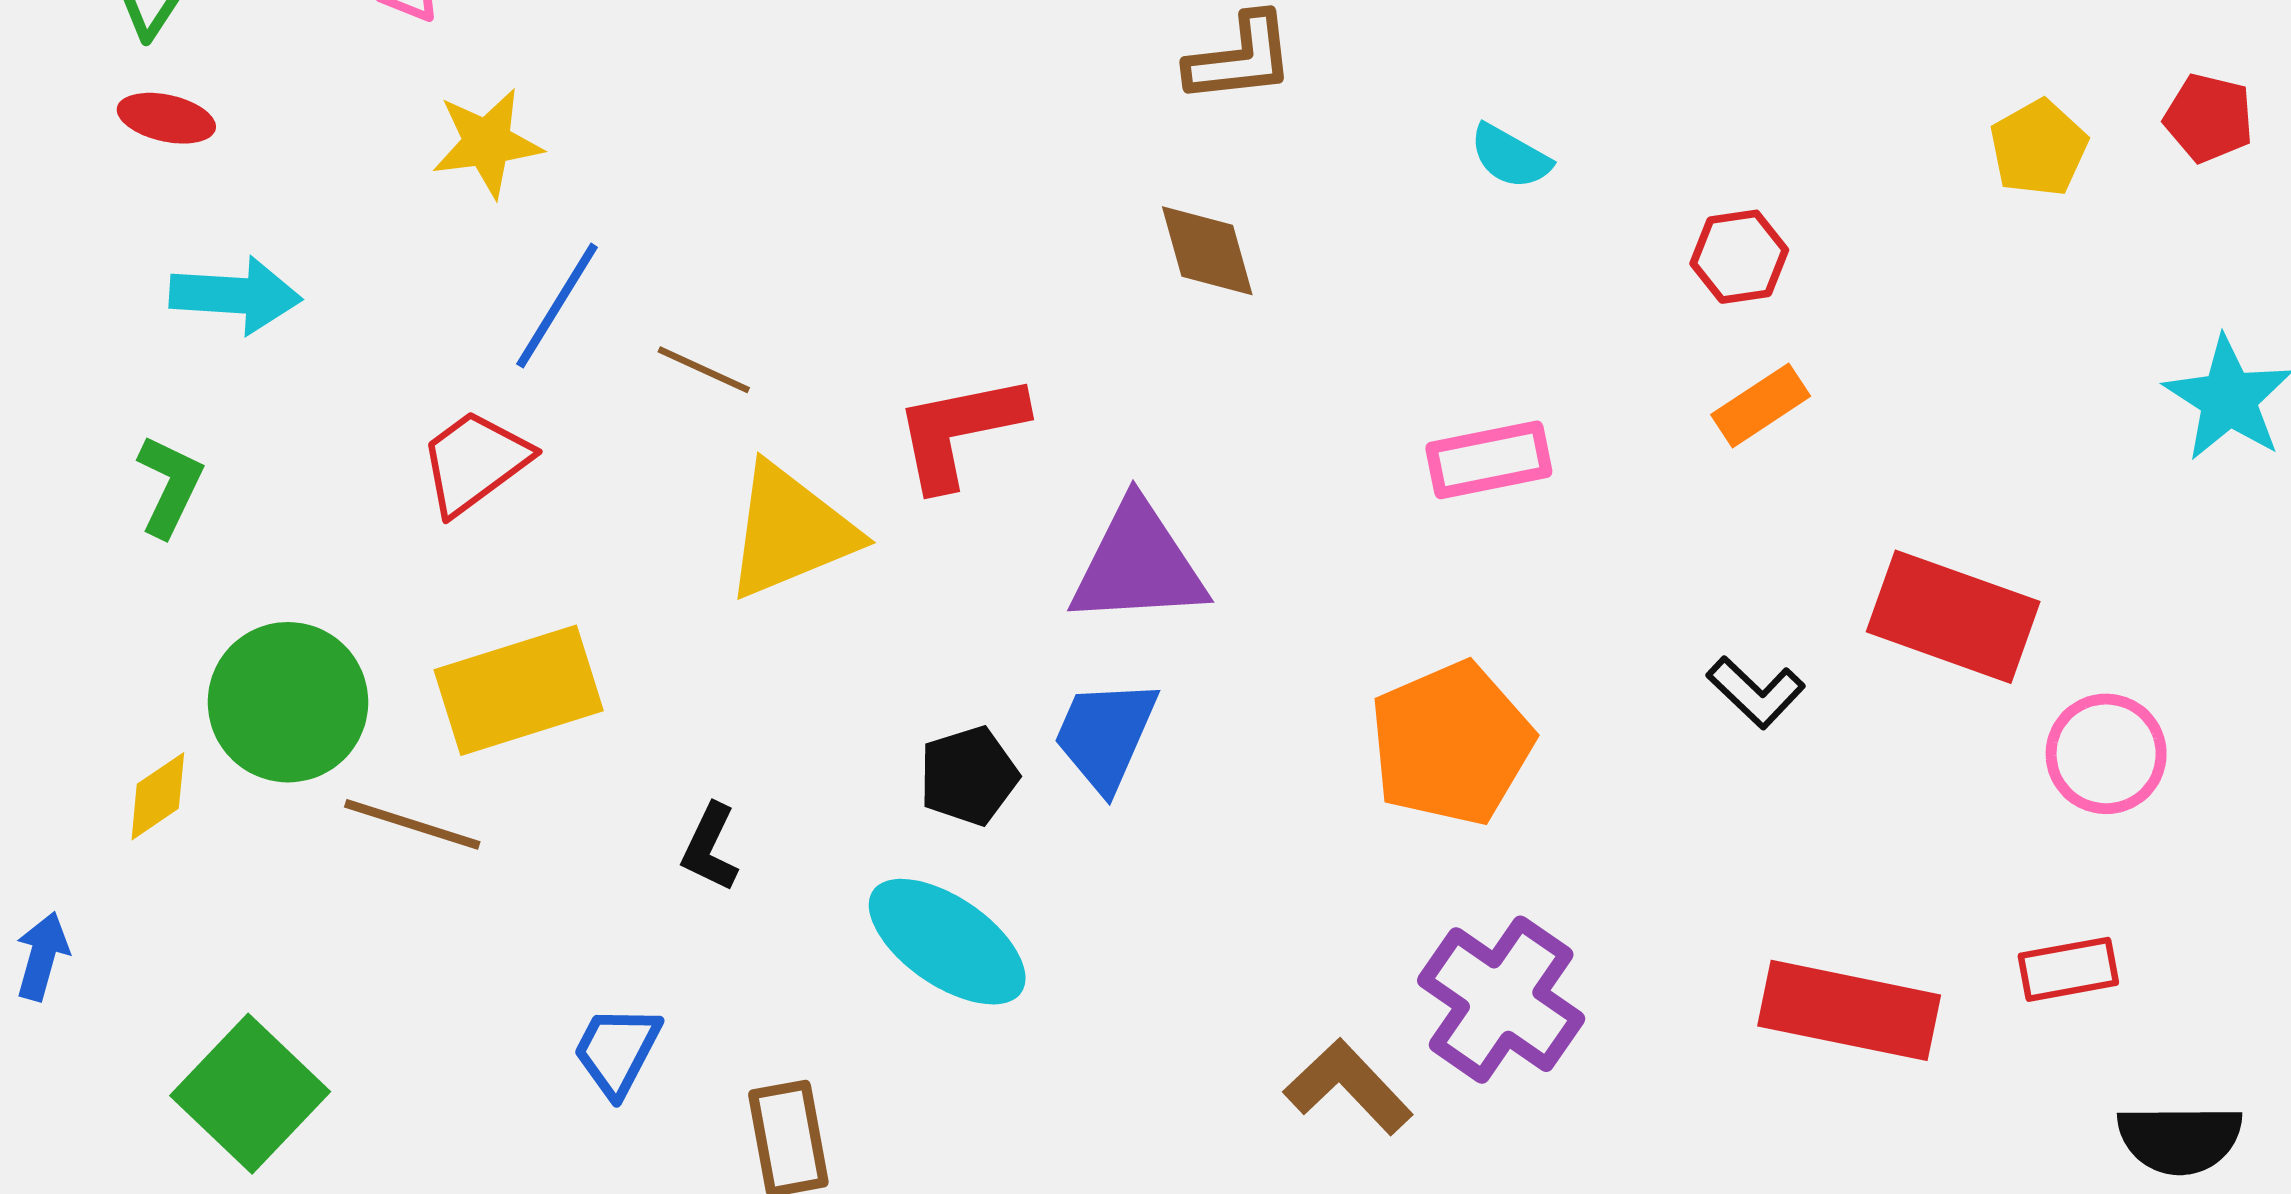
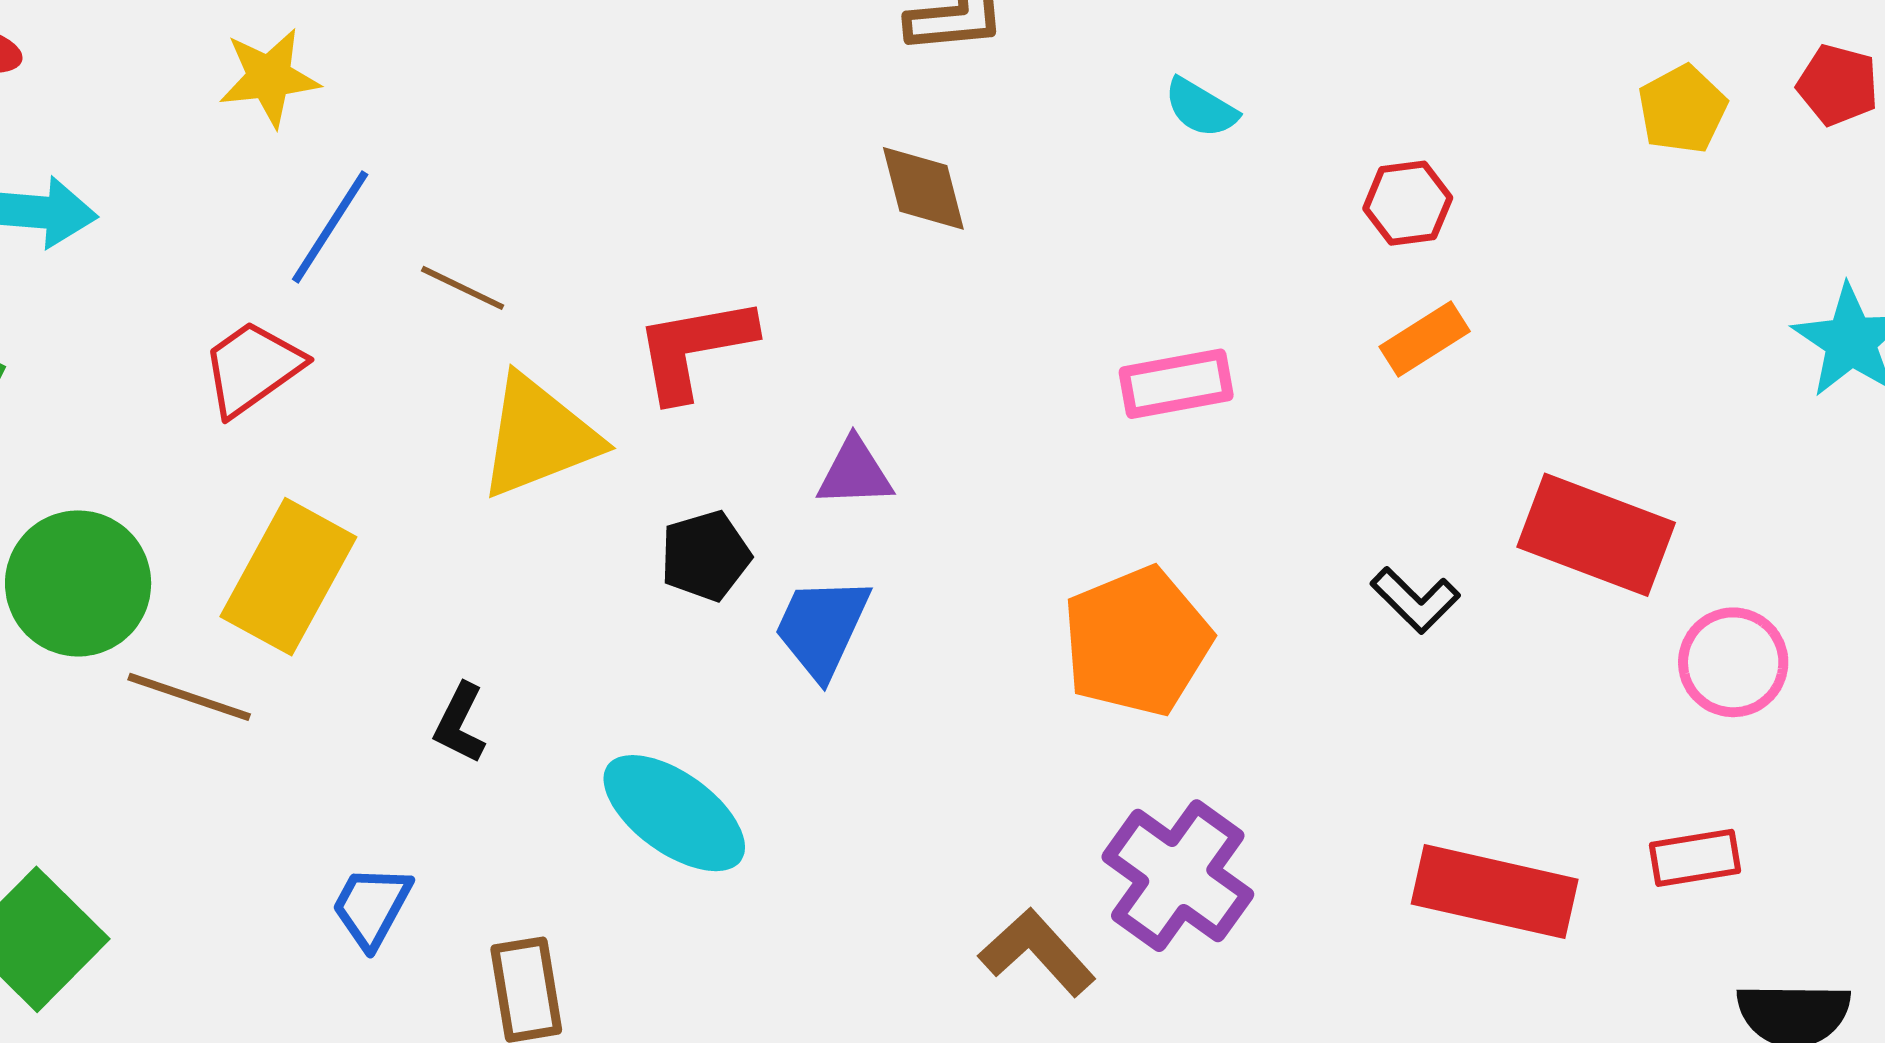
purple triangle: (1138, 564) -> (855, 473), size x0.6
yellow rectangle: (519, 690) -> (288, 577), turned -45
black pentagon: (969, 776) -> (705, 556), moved

